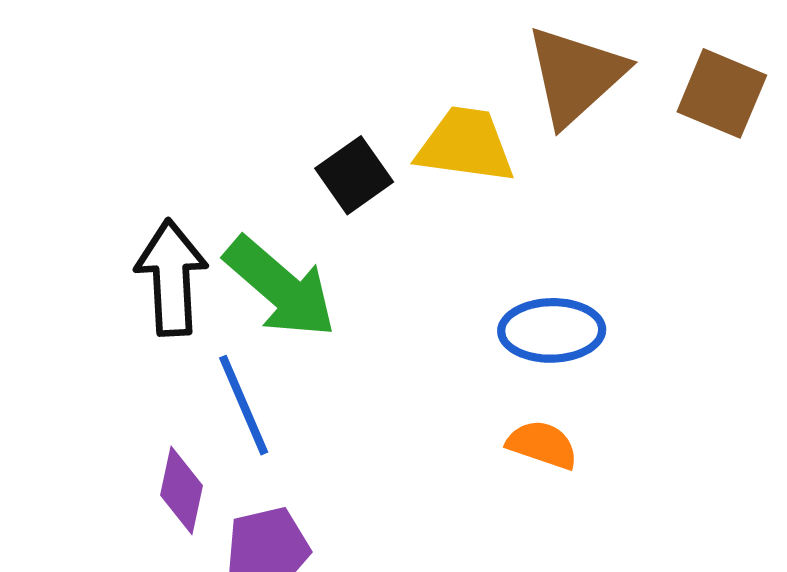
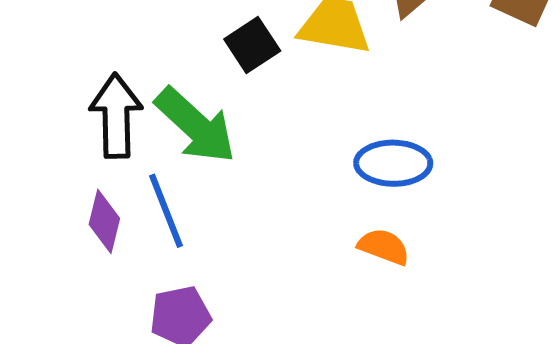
purple diamond: (182, 490) -> (104, 221), moved

